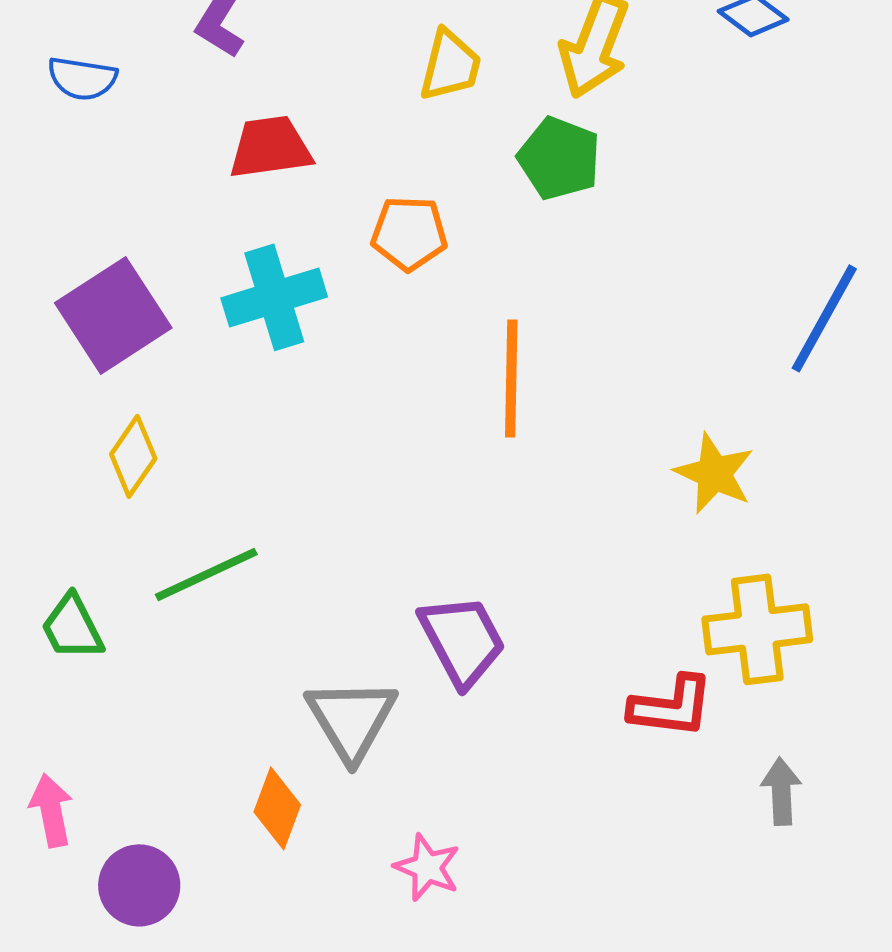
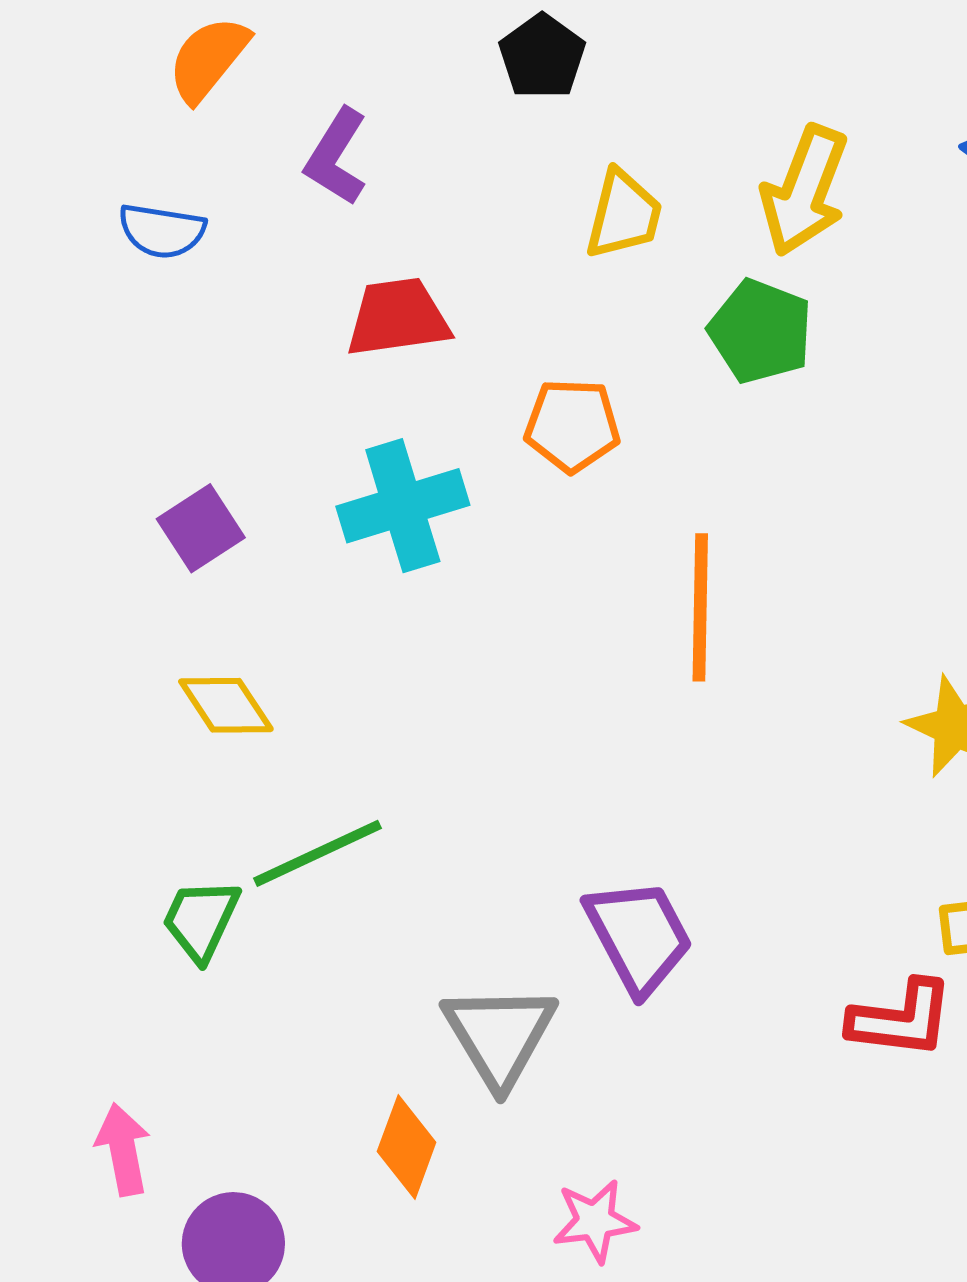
purple square: (113, 315) -> (201, 528), size x0.6
yellow diamond: (133, 456) -> (226, 705), turned -68
green trapezoid: (72, 627) -> (201, 920), moved, turned 52
pink star: (427, 867) -> (595, 1221), turned -30

